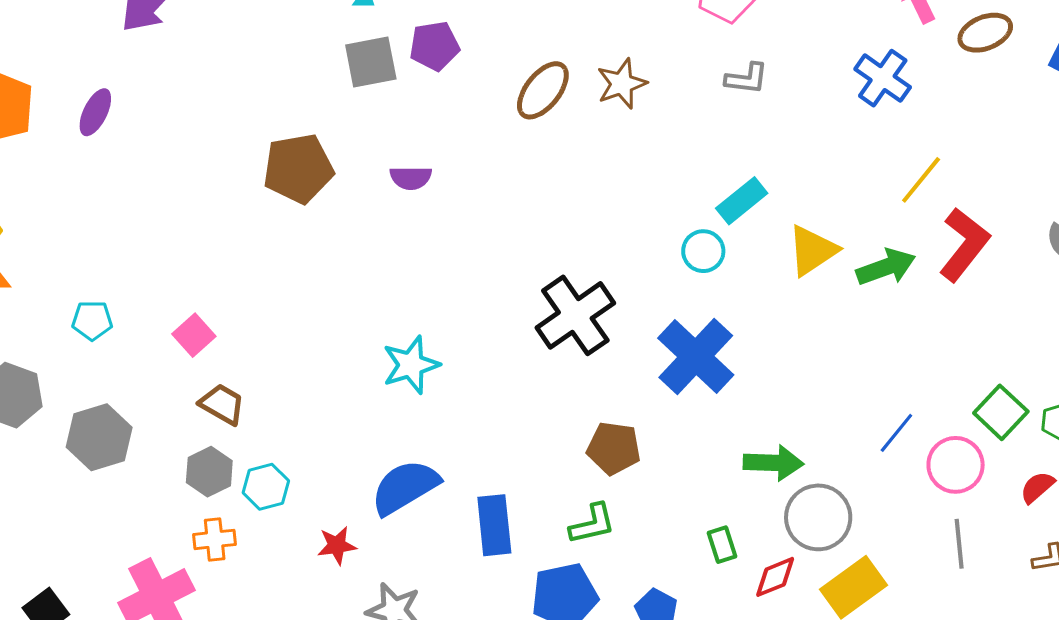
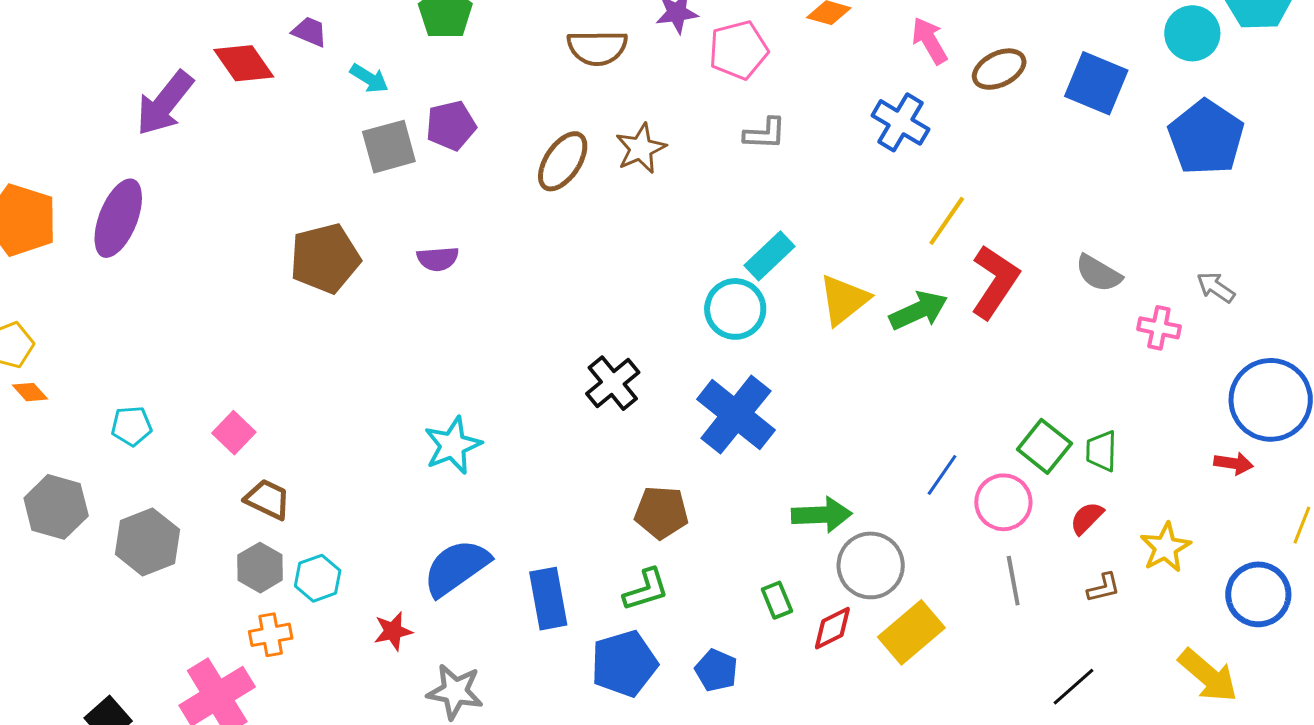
purple ellipse: (95, 112) -> (118, 218), size x1.6
cyan circle: (703, 251) -> (735, 309), size x1.4
black cross: (575, 315) -> (613, 383), size x0.7

